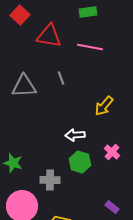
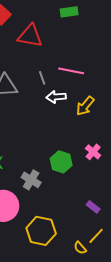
pink line: (90, 47) -> (71, 71), moved
white arrow: (75, 135) -> (56, 97), moved
gray cross: (50, 180) -> (31, 180), turned 30

